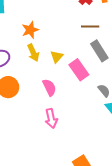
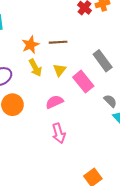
brown line: (90, 27) -> (58, 42), moved
pink semicircle: (49, 87) -> (54, 102), turned -84

